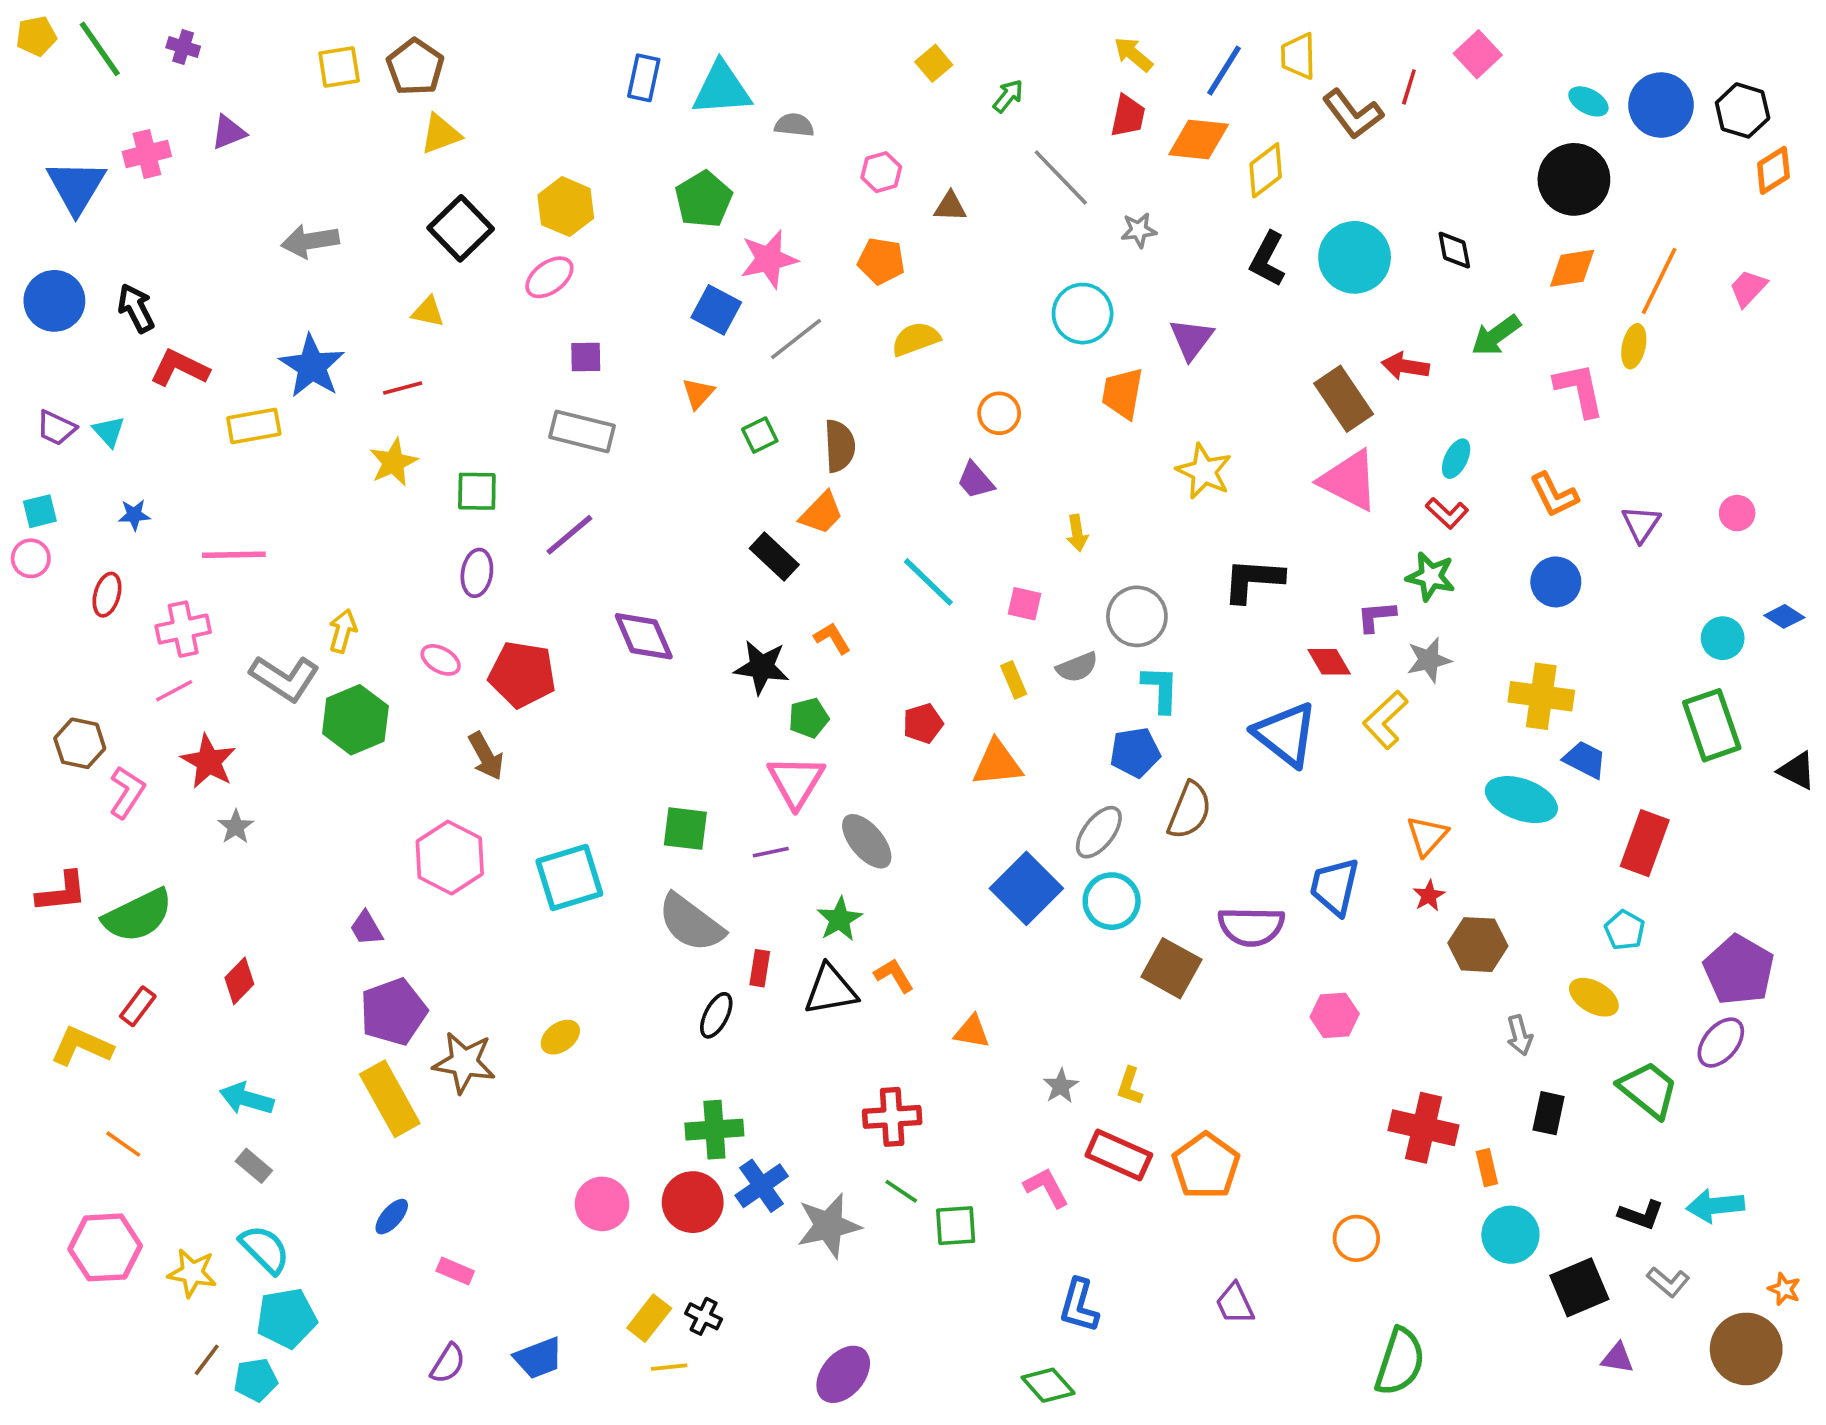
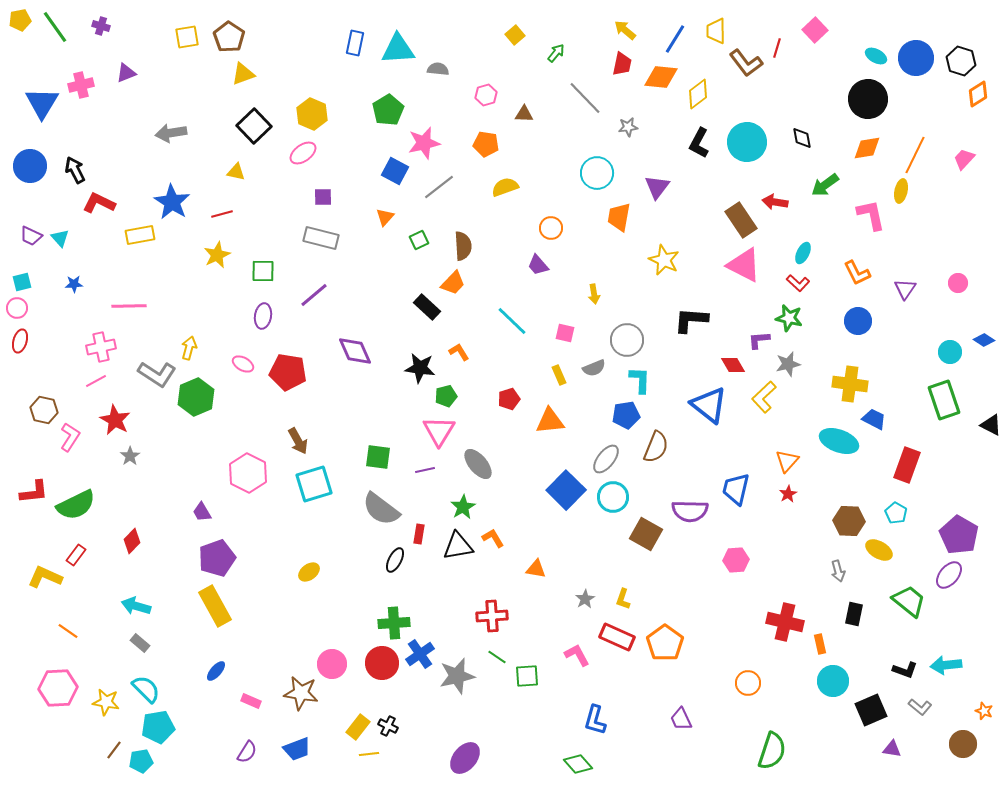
red ellipse: (107, 595) -> (20, 341), moved
brown arrow: (486, 756) -> (298, 441), moved
brown hexagon: (1478, 945) -> (849, 521), moved
brown star: (464, 1062) -> (301, 693), moved
brown circle: (1746, 1349) -> (963, 744), size x0.7

